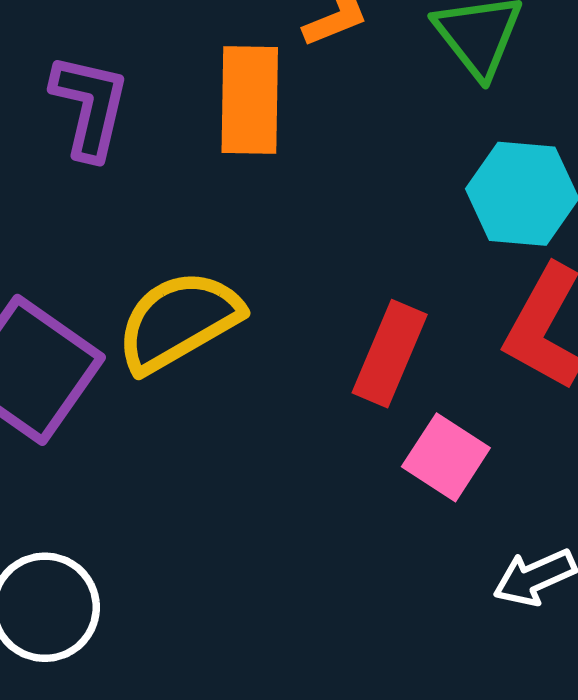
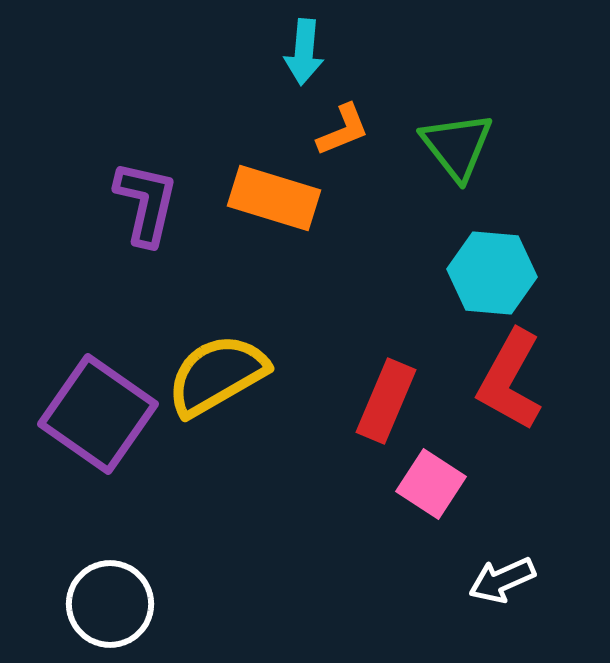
orange rectangle: (250, 100) -> (274, 198), turned -74

